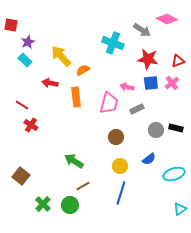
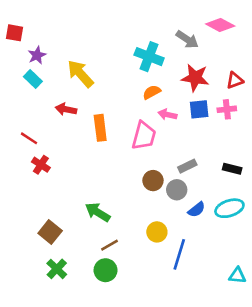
orange semicircle: (83, 70) -> (152, 92), moved
pink cross: (172, 83) -> (227, 109), turned 32
gray rectangle: (137, 109) -> (187, 166), moved
gray circle: (156, 130) -> (177, 190), moved
yellow circle: (120, 166) -> (157, 232), moved
cyan ellipse: (174, 174) -> (229, 208), moved
brown square: (21, 176) -> (50, 232), moved
blue line: (121, 193) -> (179, 254), moved
green circle: (70, 205) -> (106, 270), moved
cyan triangle: (180, 209) -> (237, 275), turned 40

